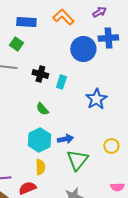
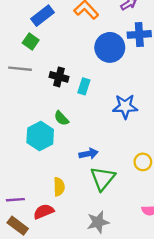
blue rectangle: (26, 22) -> (42, 16), turned -42
blue star: (96, 99) -> (125, 106), turned 30
cyan hexagon: (39, 140) -> (40, 136), moved

